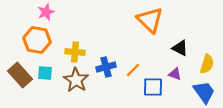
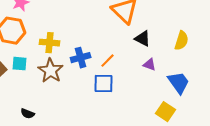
black triangle: (180, 48) -> (143, 39), moved
yellow semicircle: (207, 64) -> (182, 41), moved
blue square: (153, 87) -> (104, 84), moved

